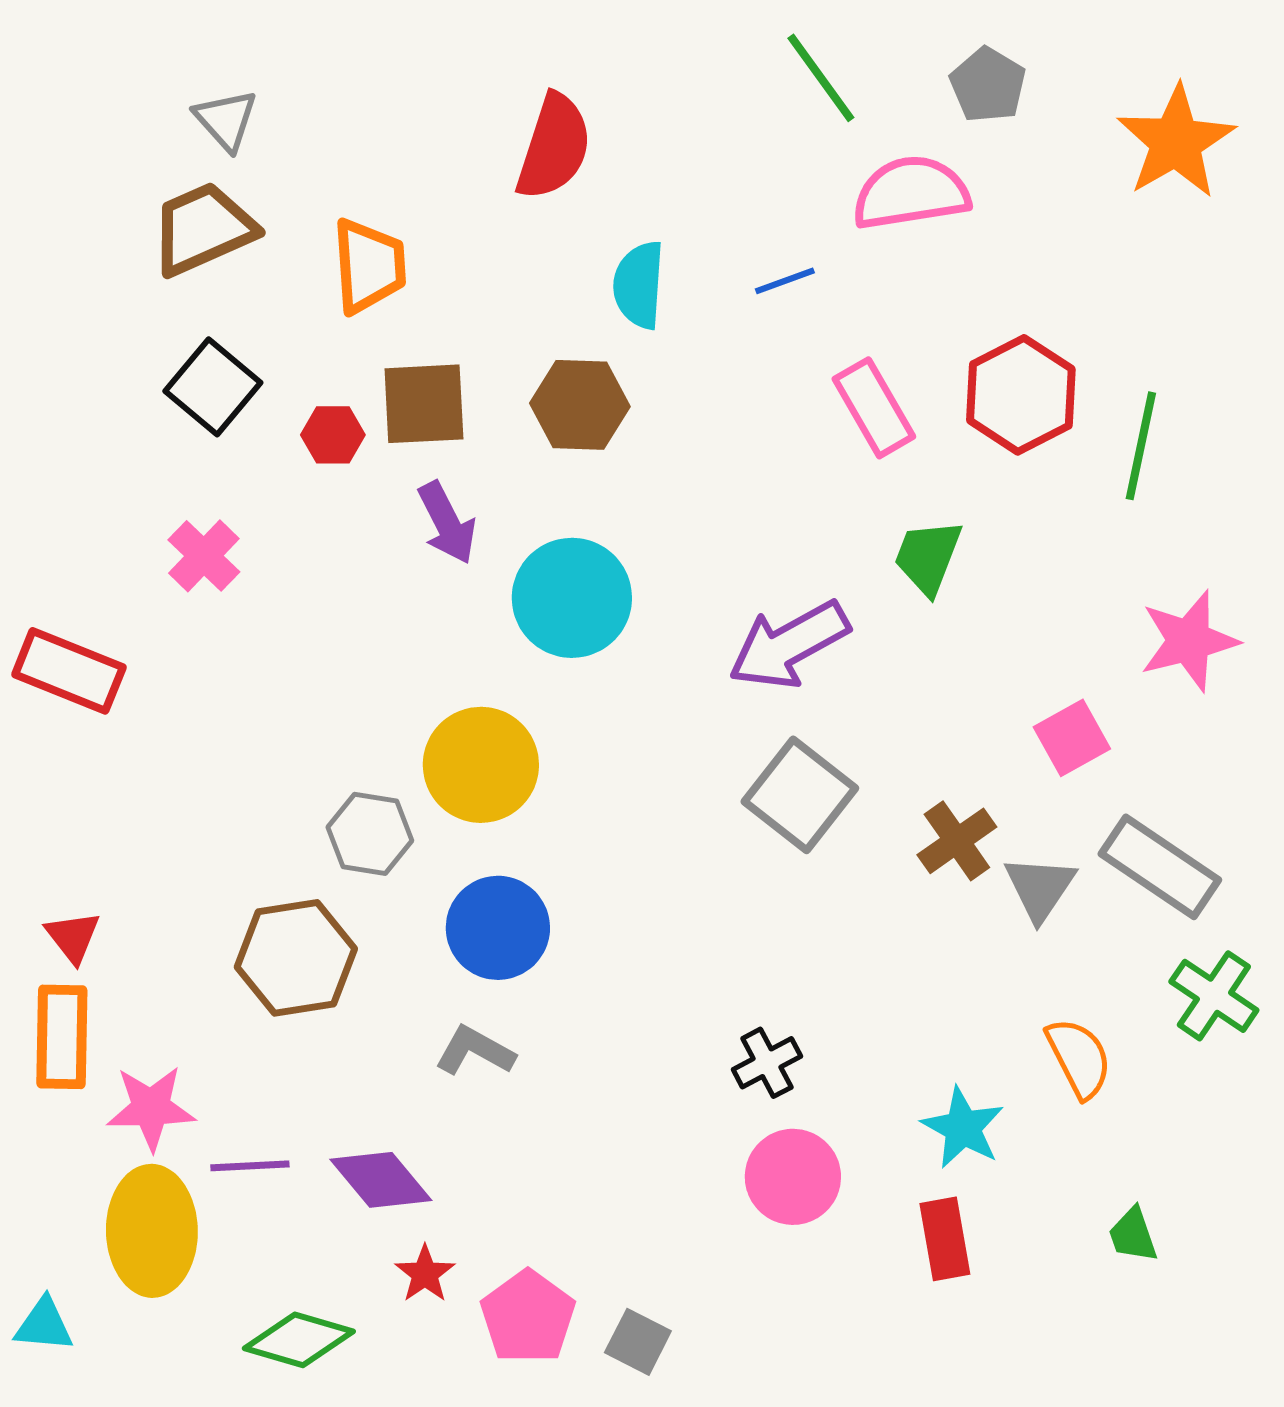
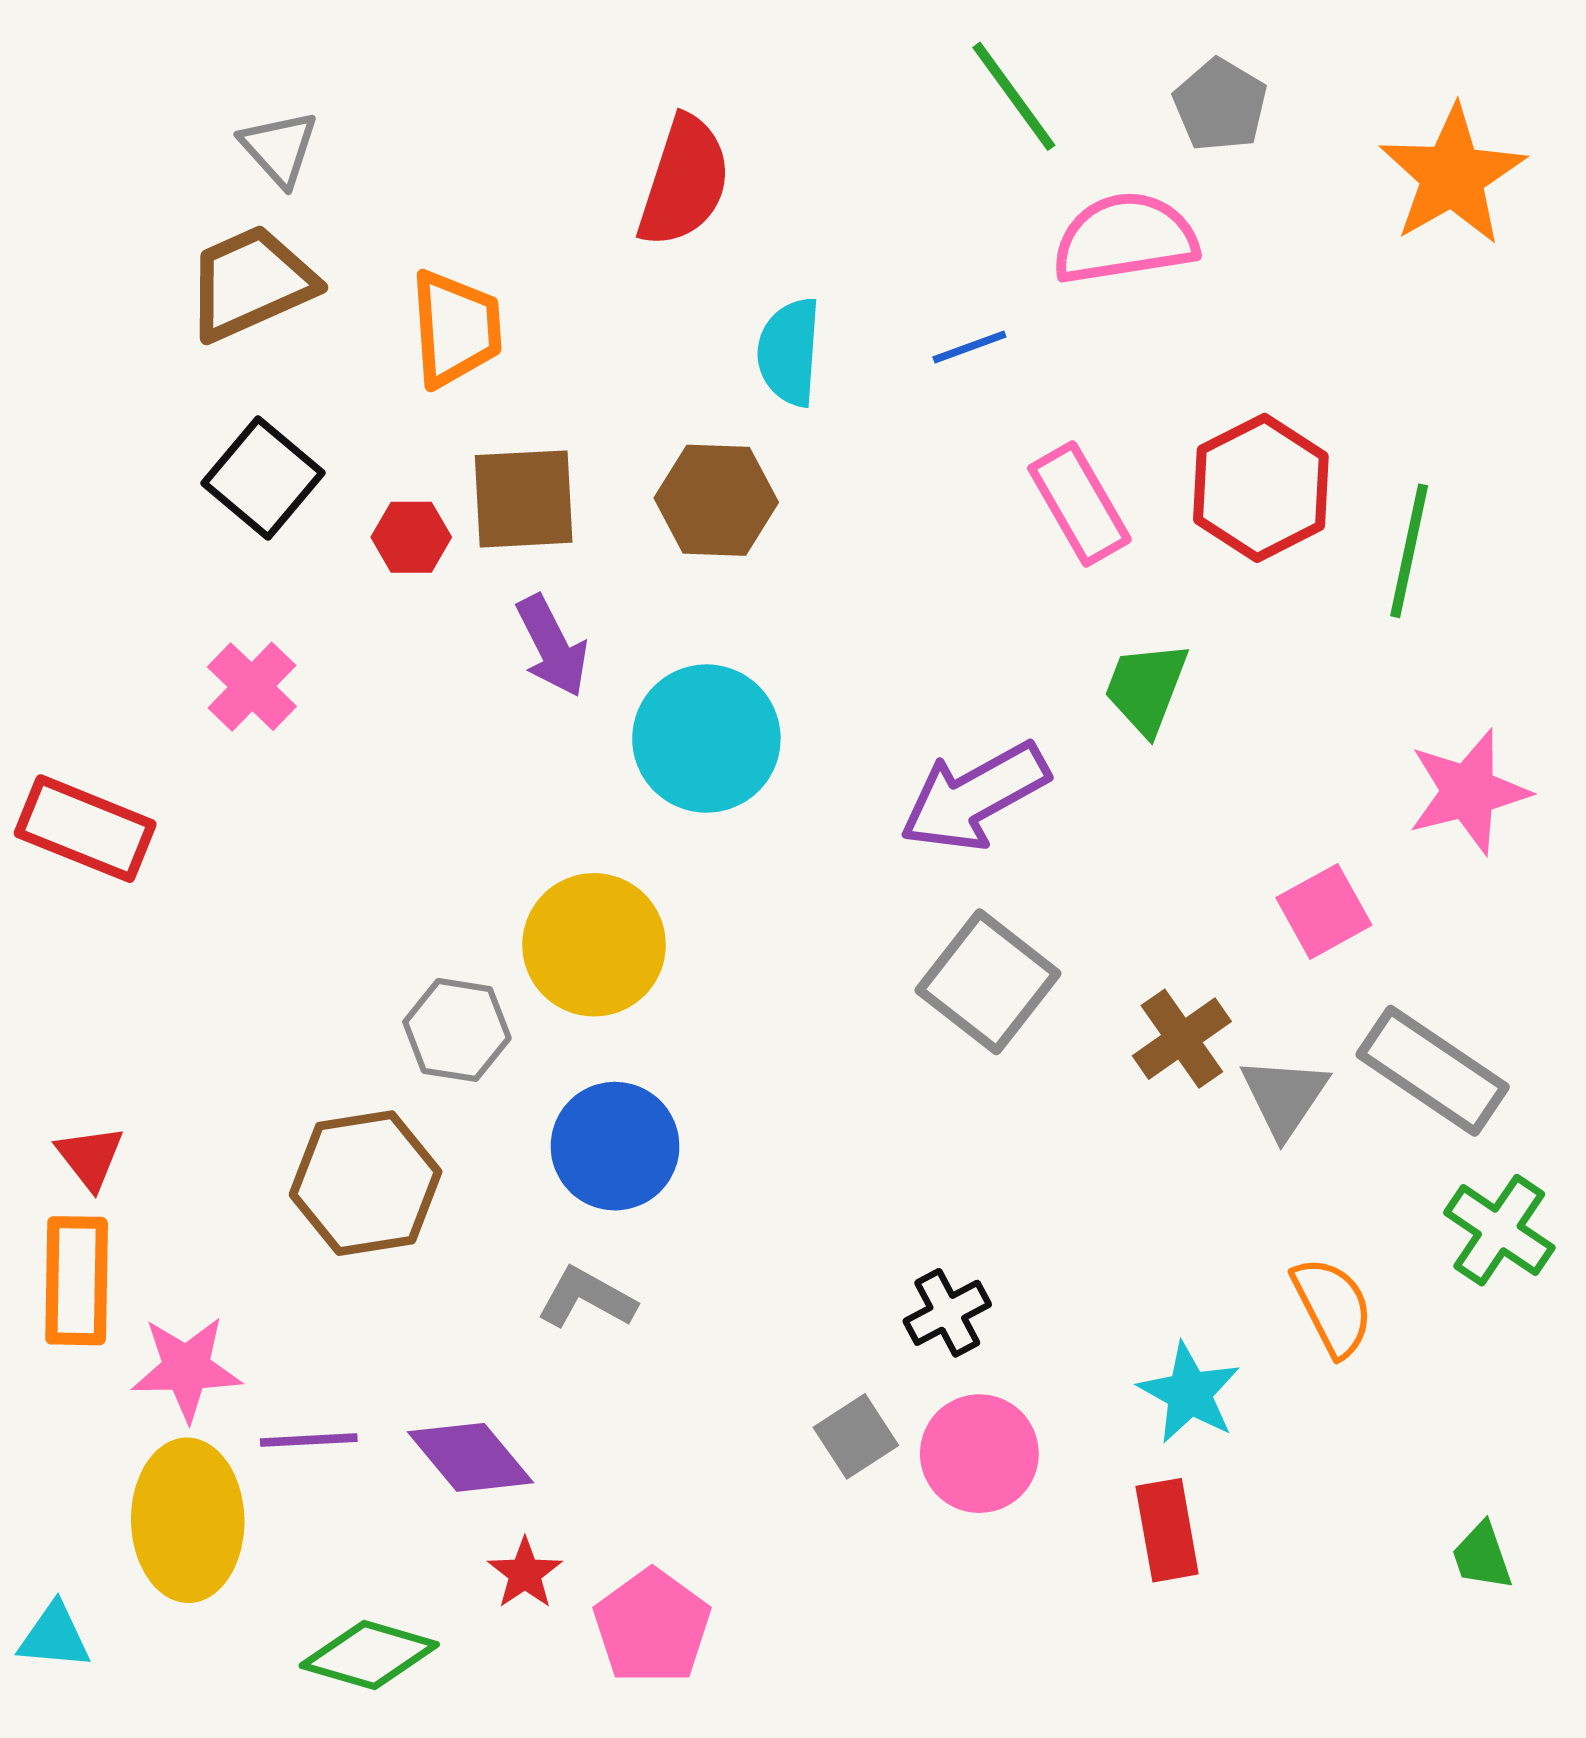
green trapezoid: (1133, 1235) -> (1482, 1556), moved
gray square: (638, 1342) -> (856, 1436), moved, turned 30

